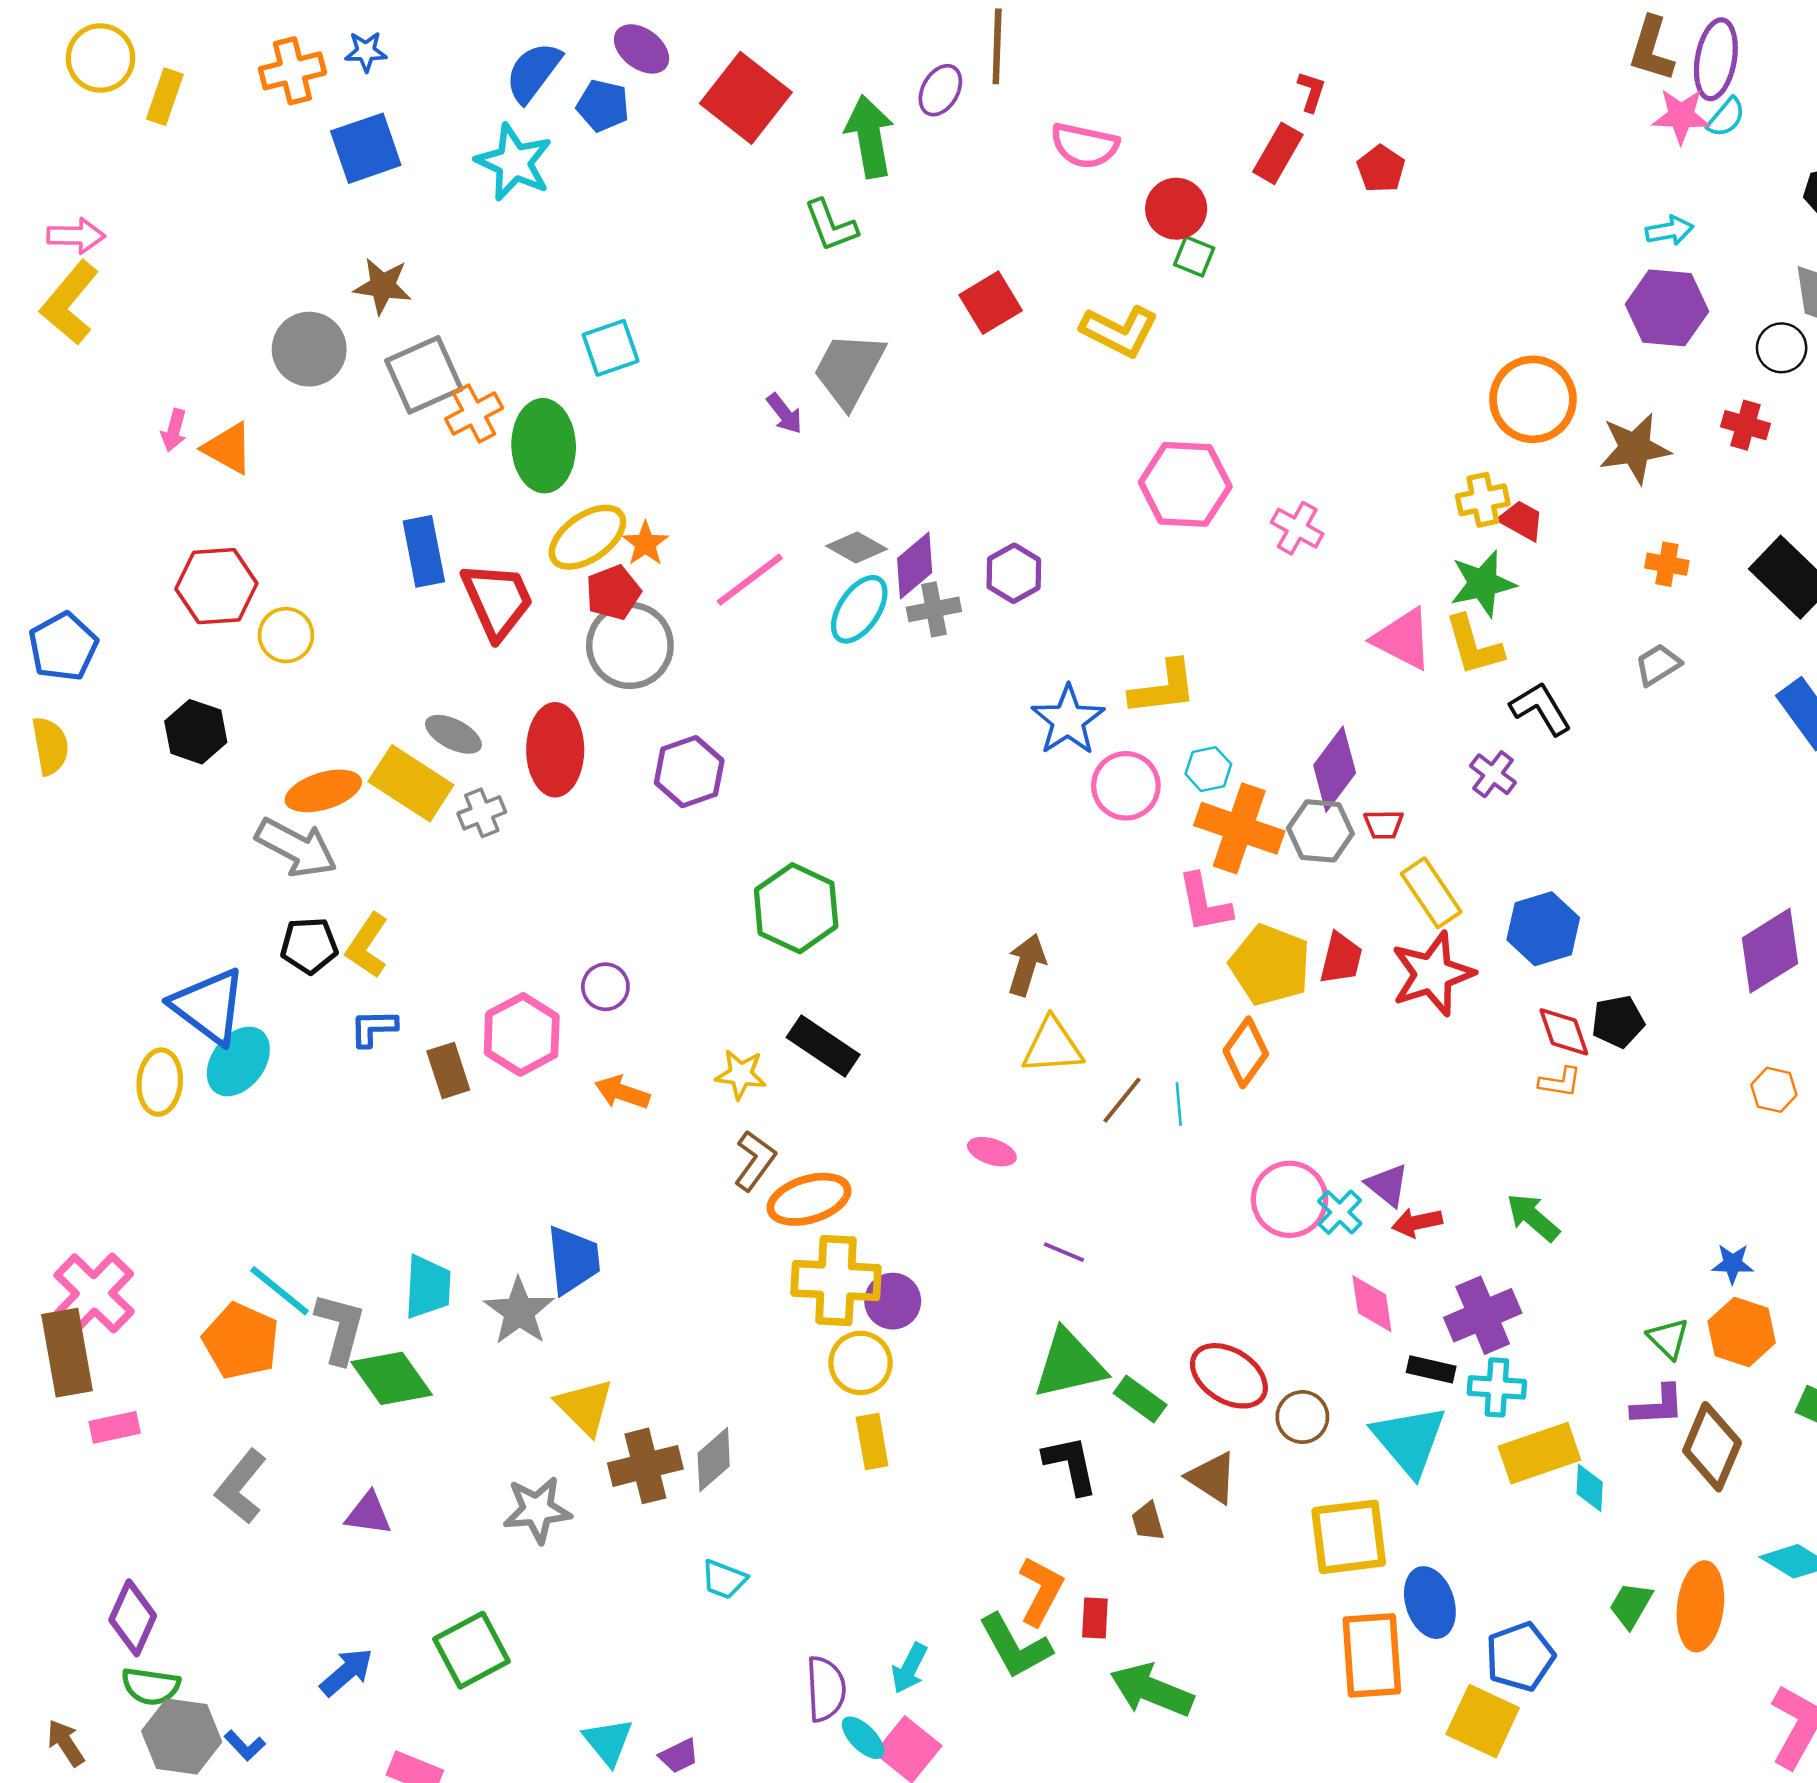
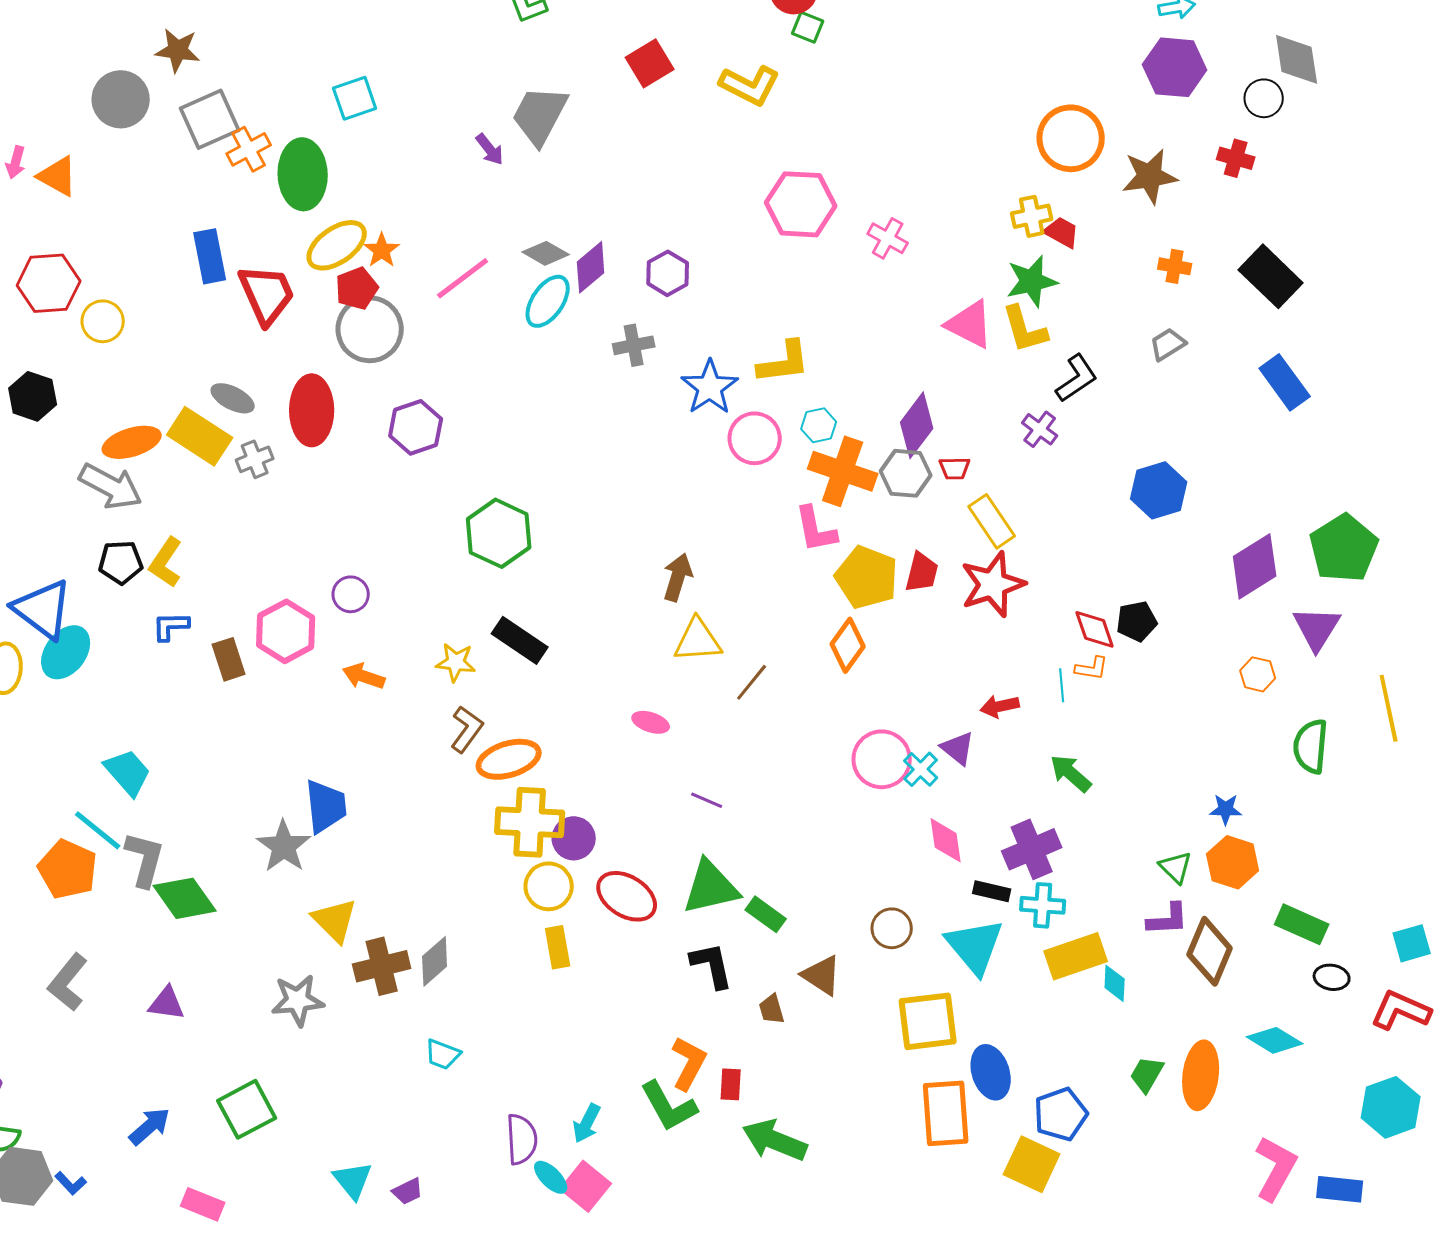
gray cross: (934, 609) -> (634, 345), moved
black L-shape: (1541, 709) -> (1077, 378), turned 87
blue hexagon: (1543, 929) -> (1159, 490), moved
cyan line: (1179, 1104) -> (1062, 685), moved
red arrow: (1417, 1223) -> (1000, 706), moved
cyan trapezoid: (428, 1287) -> (128, 772), moved, turned -44
red ellipse: (1229, 1376) -> (627, 896), moved

